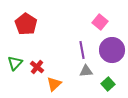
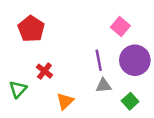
green triangle: (15, 63) -> (18, 89), moved
red cross: (37, 67) -> (44, 71), moved

